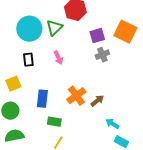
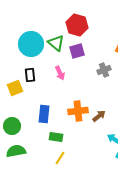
green triangle: (54, 28) -> (56, 43), turned -36
purple square: (97, 36) -> (77, 51), moved
yellow square: (13, 84) -> (15, 88), moved
orange cross: (76, 96) -> (78, 111), turned 30

